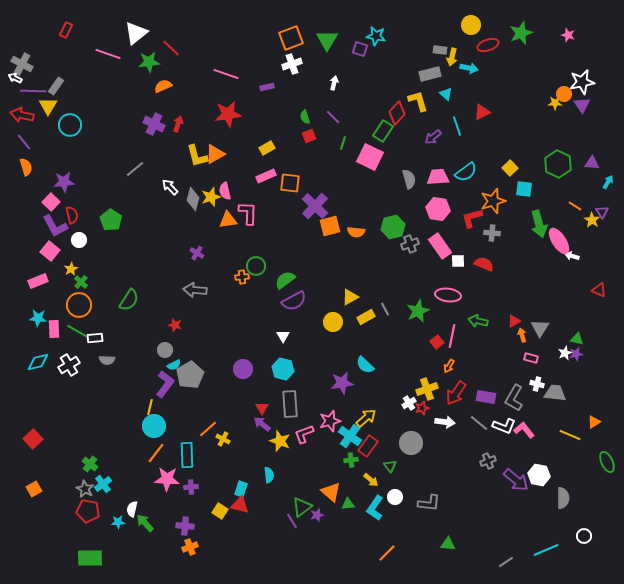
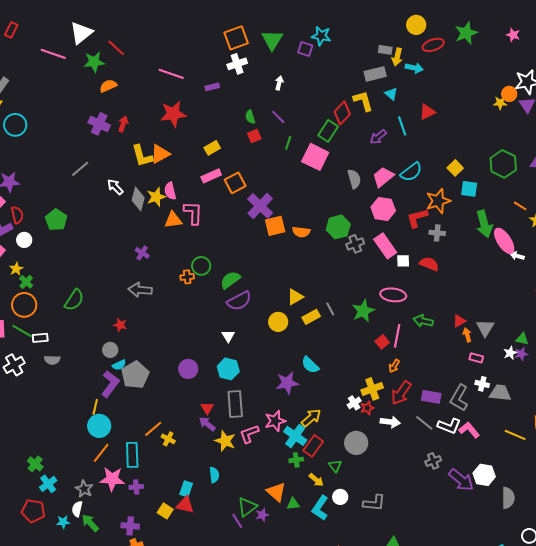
pink trapezoid: (438, 177) -> (383, 177), turned -35
orange square: (290, 183) -> (235, 183), turned -35
gray star: (85, 489) -> (84, 489), moved

